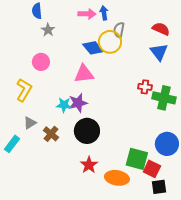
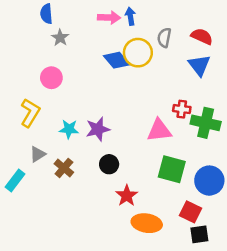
gray semicircle: (119, 30) -> (164, 38), moved
pink triangle: (84, 74) -> (159, 130), moved
cyan star: (64, 105) -> (69, 129), moved
black circle: (87, 131) -> (109, 164), size x0.6
green square: (137, 159) -> (172, 169), moved
red star: (89, 165) -> (127, 196), moved

